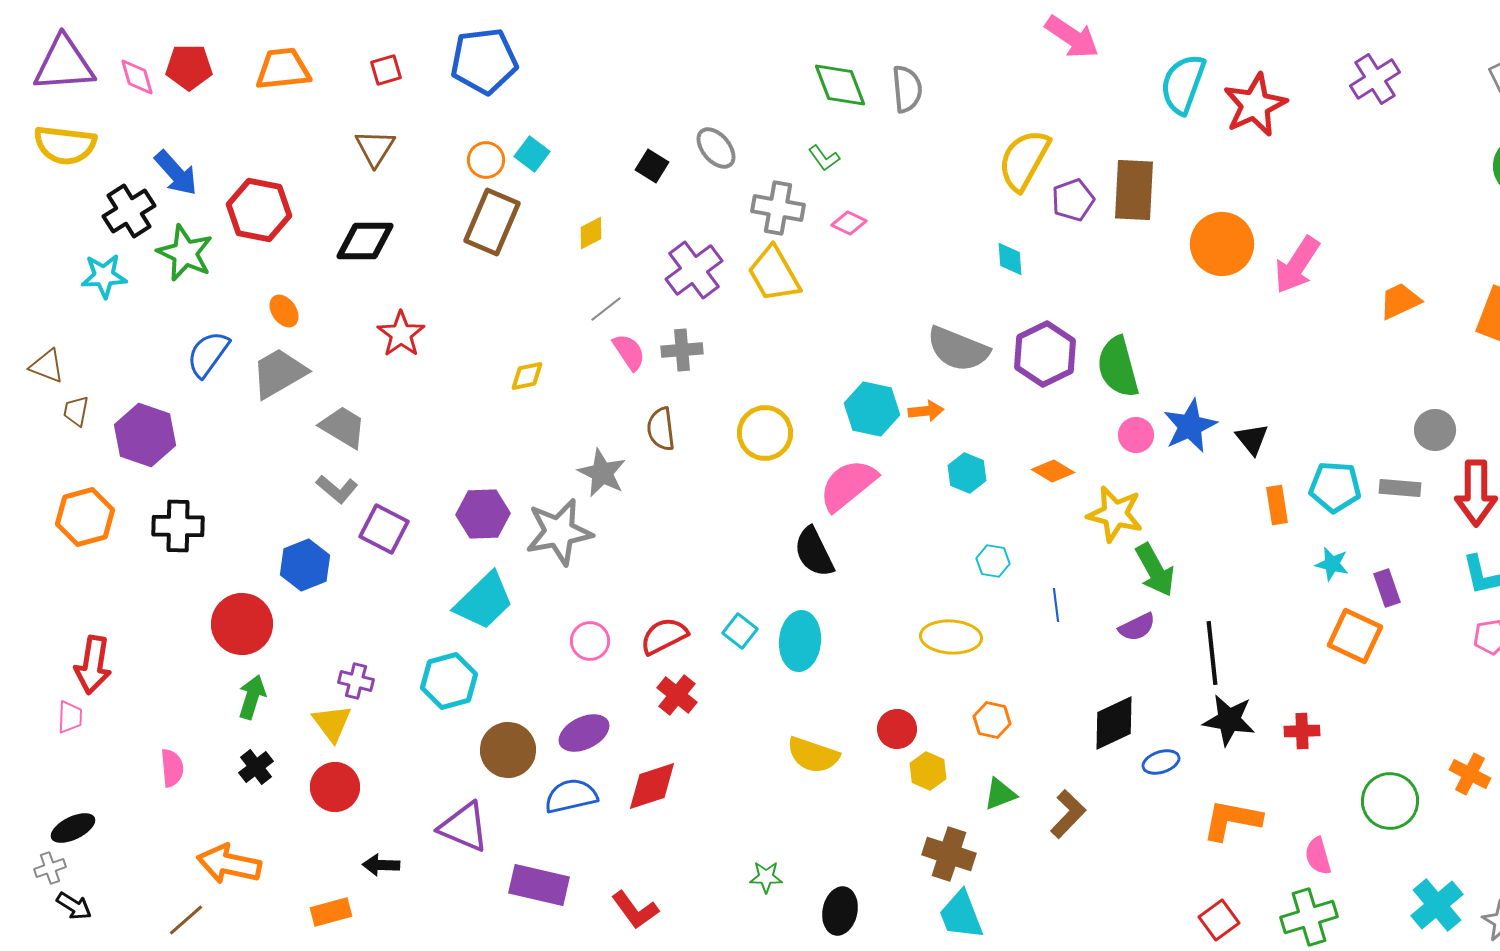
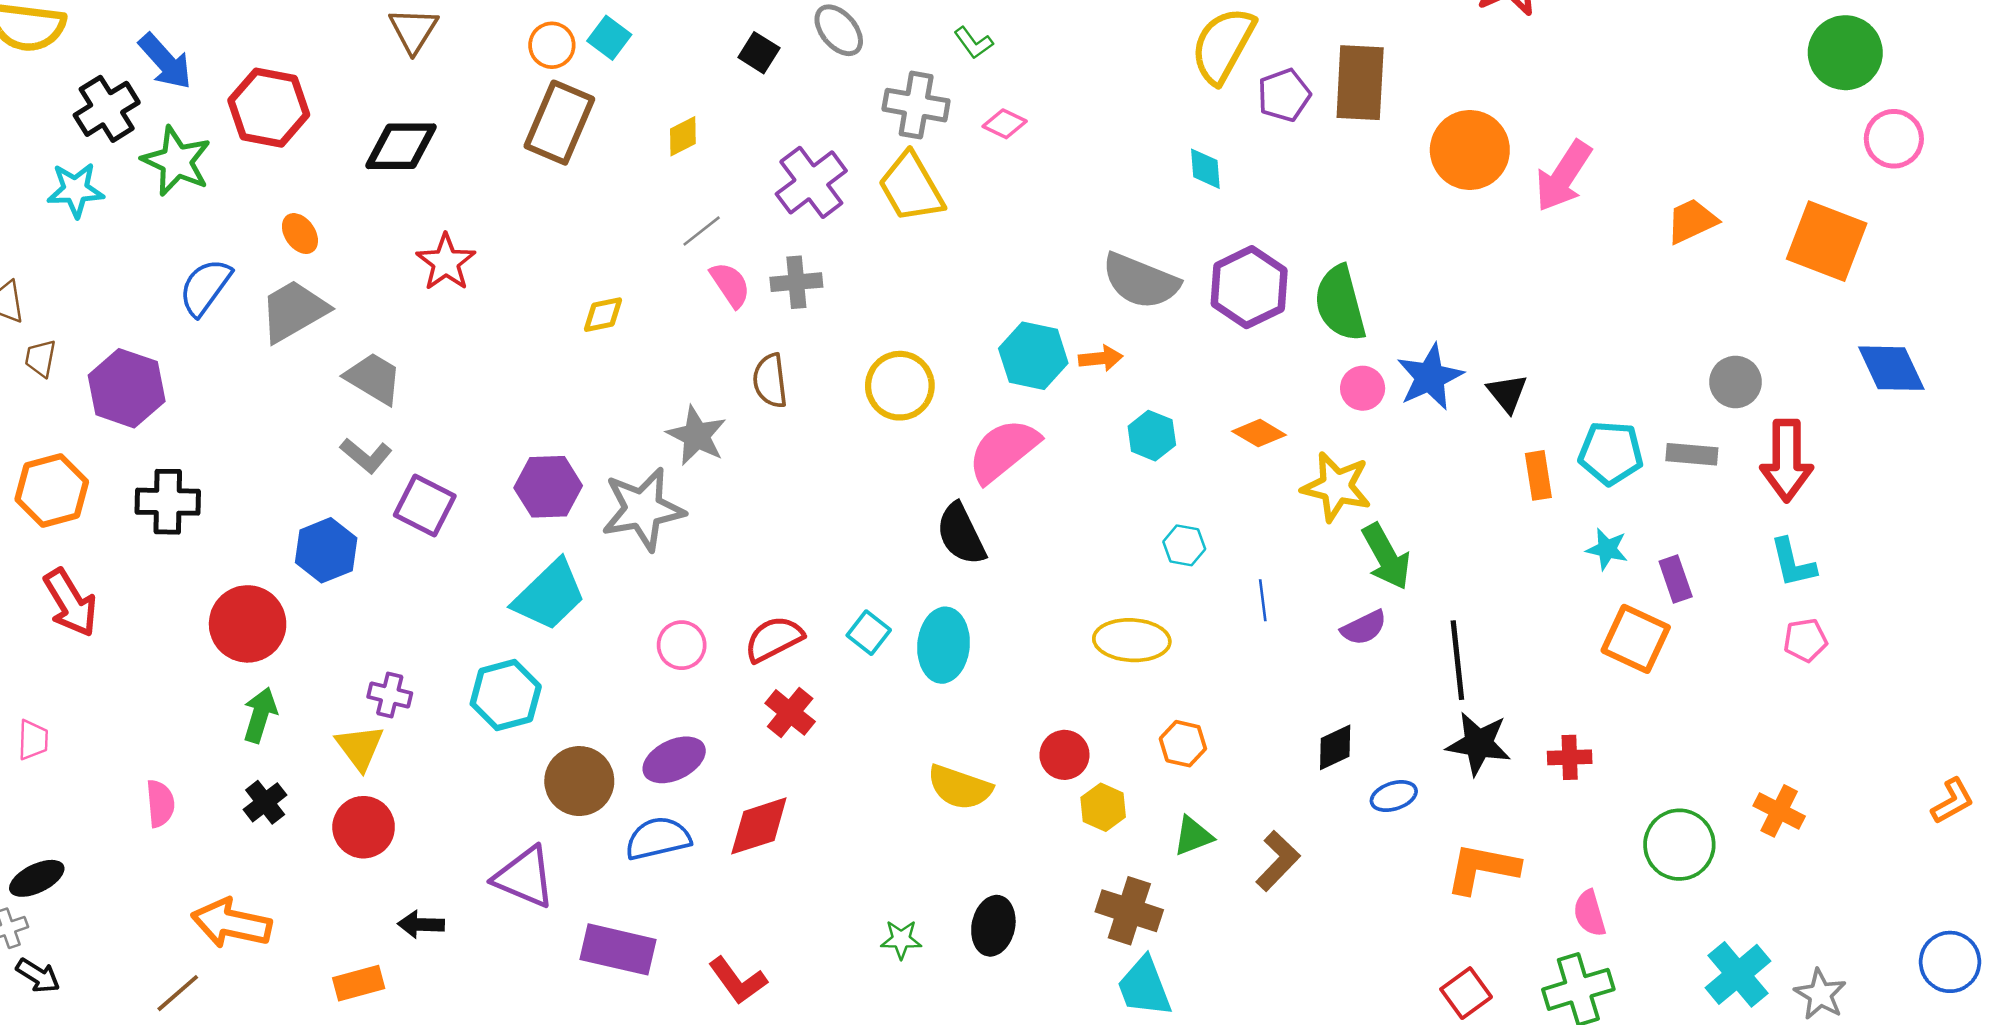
red arrow: (93, 665) -> (70, 603), moved, turned -40
black diamond: (1114, 723) -> (1335, 747), size x0.7
black ellipse: (840, 911) -> (993, 926), moved

